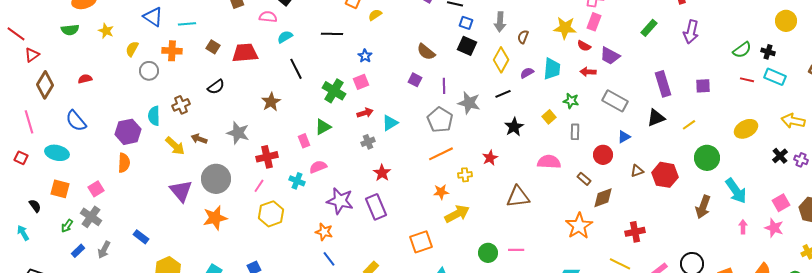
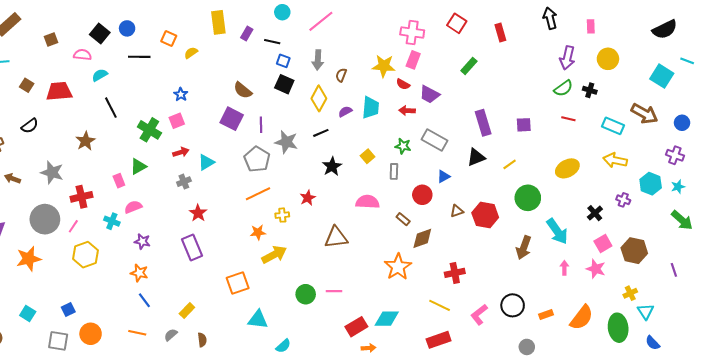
purple arrow: (691, 32) -> (567, 58), moved
black line: (332, 34) -> (139, 57), moved
cyan rectangle: (775, 77) -> (613, 126), moved
purple square: (415, 80) -> (232, 119), size x1.6
green star: (571, 101) -> (403, 146), moved
black cross: (780, 156) -> (595, 213), moved
gray circle: (216, 179) -> (45, 219), moved
purple star: (340, 201) -> (142, 241), moved, size x0.6

